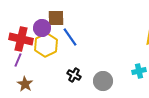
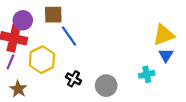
purple circle: (42, 28) -> (23, 20), moved
yellow hexagon: (46, 45) -> (42, 60), moved

